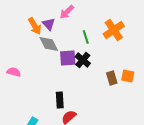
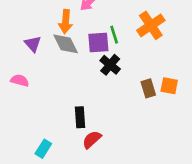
purple triangle: (49, 24) -> (33, 44), moved
orange arrow: (35, 26) -> (66, 22), moved, turned 36
purple square: (68, 58) -> (98, 43), moved

